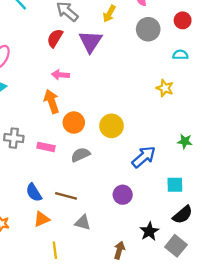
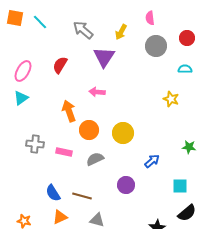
red semicircle: (55, 38) -> (60, 65), moved
pink arrow: (60, 75) -> (97, 92), moved
blue arrow: (144, 157) -> (152, 161), size x0.7
purple circle: (123, 195) -> (126, 185), moved

